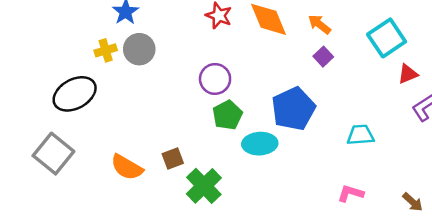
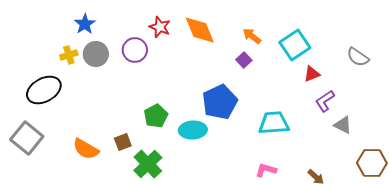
orange arrow: (319, 24) -> (252, 36), moved
purple circle: (215, 79) -> (135, 50), moved
green pentagon: (227, 115) -> (156, 116), moved
cyan trapezoid: (360, 135) -> (274, 123), size x1.4

